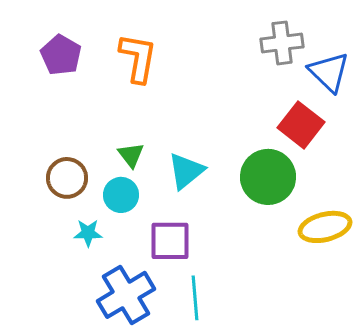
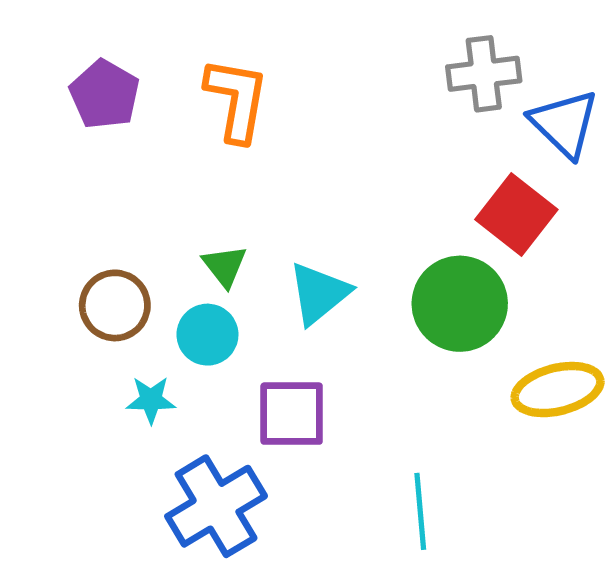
cyan line: (195, 298) -> (420, 511), moved

